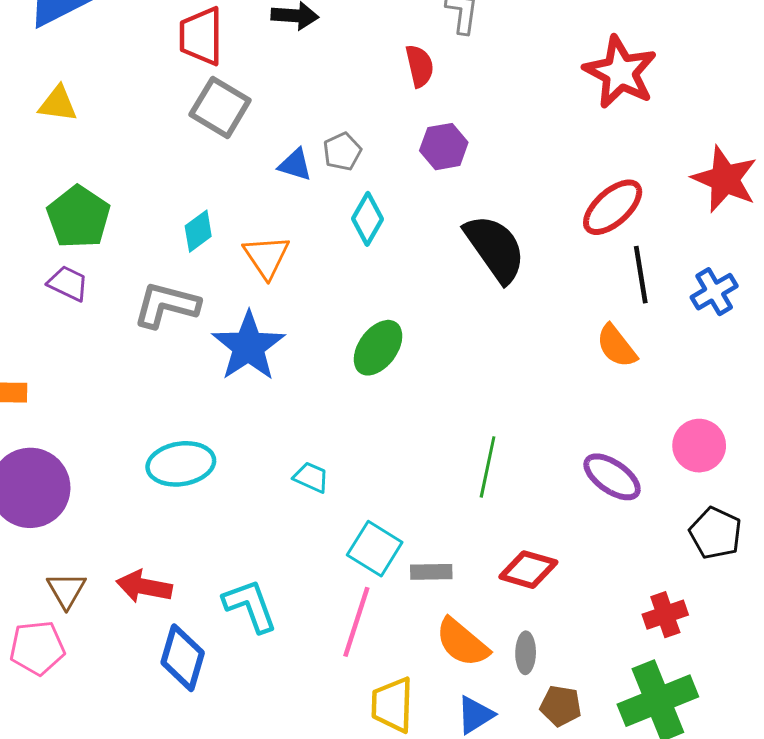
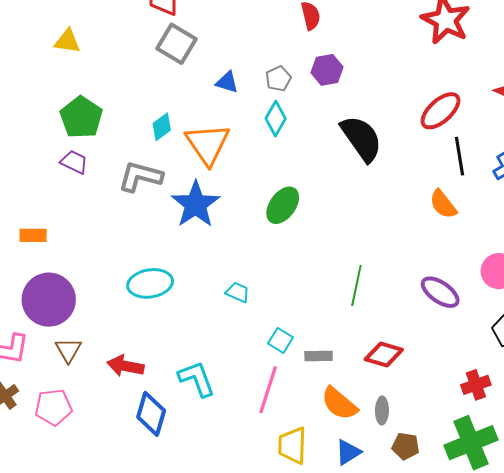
gray pentagon: (342, 152) -> (278, 79), moved
orange triangle: (266, 257) -> (208, 144), size x1.4
cyan square: (375, 549) -> (280, 340), size x0.7
brown triangle: (66, 590) -> (68, 350), moved

